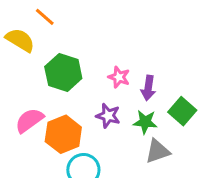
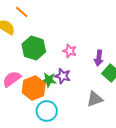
purple arrow: (148, 88) -> (99, 58), moved
green star: (145, 122) -> (49, 80), moved

